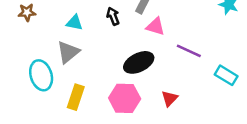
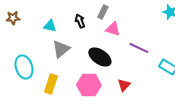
gray triangle: (68, 52) -> (61, 49), moved
black ellipse: (139, 62) -> (100, 57), turned 60

